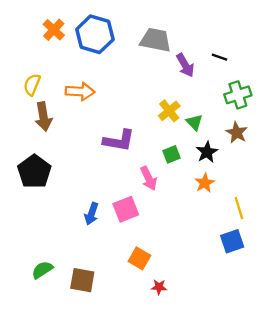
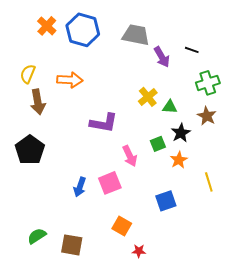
green triangle: (194, 122) -> (170, 107), turned -42
green square: (171, 154) -> (158, 144), moved
blue square: (232, 241) -> (166, 201), moved

